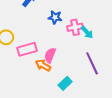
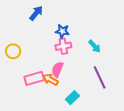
pink cross: (75, 27) -> (63, 46), moved
pink rectangle: (27, 49) -> (34, 78), moved

